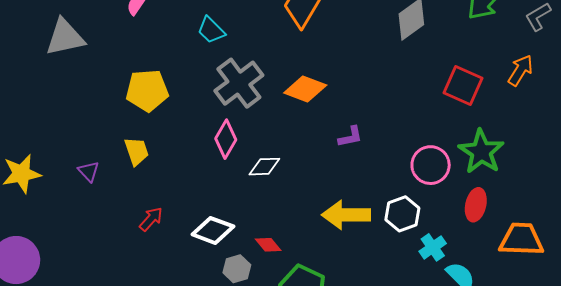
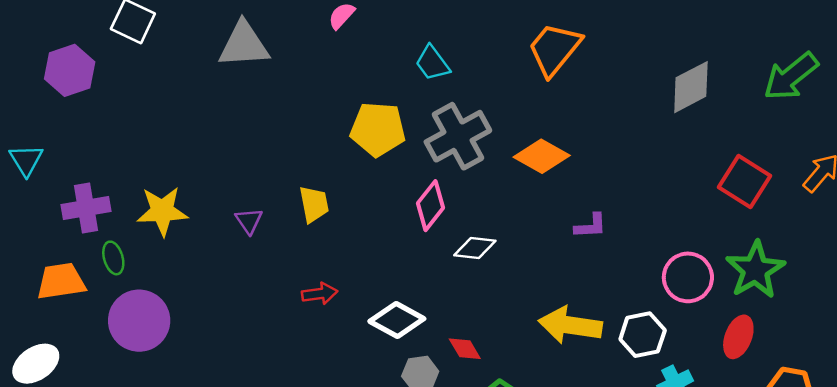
yellow pentagon: (147, 91) -> (378, 129), moved
red arrow: (151, 219) -> (320, 294), turned 32

